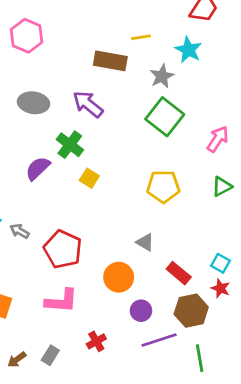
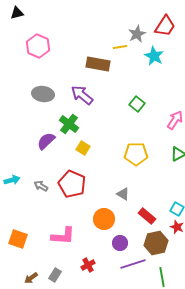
gray star: (162, 76) -> (137, 34), moved
green square: (165, 117) -> (137, 104), size x0.6
gray arrow: (20, 231) -> (41, 186), moved
red pentagon: (63, 249) -> (72, 184), moved

